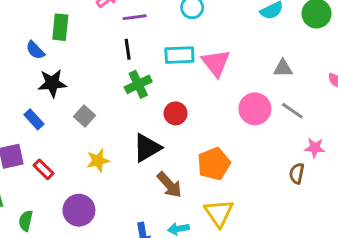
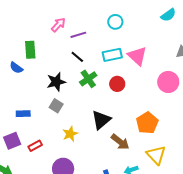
black line: (128, 49) -> (77, 57), turned -32
black star: (52, 83) -> (56, 82), moved
red circle: (176, 113) -> (117, 84), moved
blue rectangle: (34, 119) -> (23, 114), turned -40
red rectangle: (44, 169) -> (35, 146), turned -64

